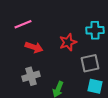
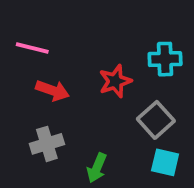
pink line: (23, 24) -> (32, 48), turned 36
gray square: (90, 63) -> (156, 120), turned -30

